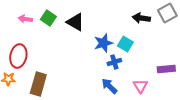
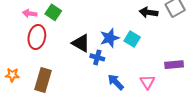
black triangle: (75, 22) -> (81, 43), moved
red ellipse: (18, 56) -> (37, 37), moved
blue cross: (114, 62) -> (97, 57), moved, turned 32

